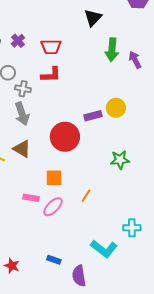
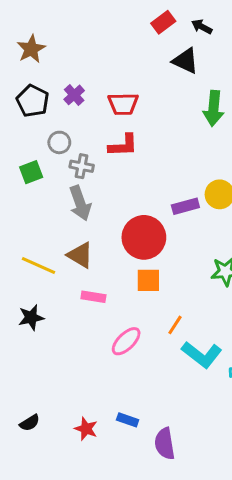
black triangle: (93, 18) -> (185, 61), turned -48
orange square: (54, 178) -> (148, 280), moved
pink rectangle: (31, 198) -> (93, 297), moved
cyan L-shape: (104, 249) -> (202, 355), moved
red star: (12, 266) -> (86, 429), moved

